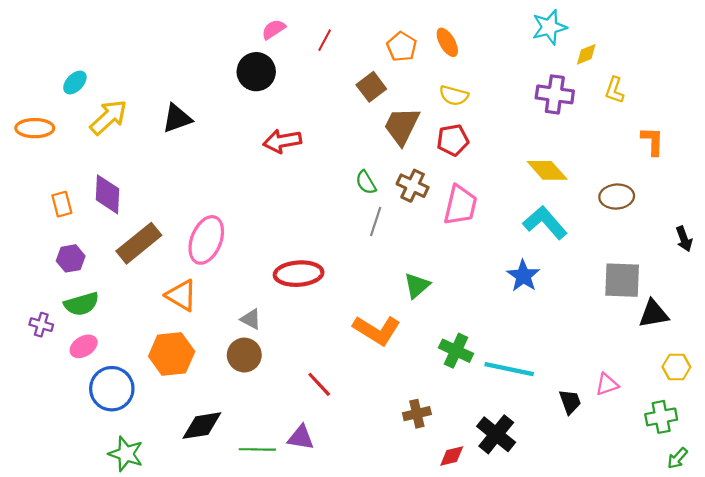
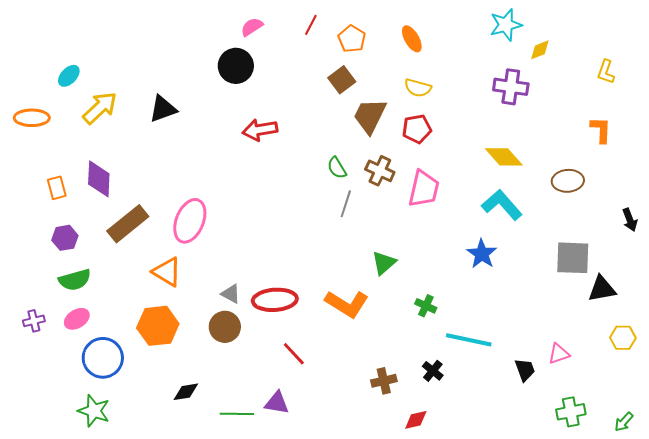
red line: (325, 40) -> (311, 25), moved
orange pentagon: (402, 47) -> (352, 39), moved
yellow L-shape: (615, 90) -> (606, 72), moved
red ellipse: (299, 274) -> (275, 300), moved
purple cross: (41, 325) -> (34, 321), moved, turned -30
green cross: (456, 351) -> (426, 306), moved, size x0.7
green cross: (661, 417) -> (571, 412), moved
black diamond: (202, 426) -> (186, 392), size x0.7
black cross: (496, 434) -> (433, 371), moved, size x0.6
green star: (126, 454) -> (94, 411), moved

